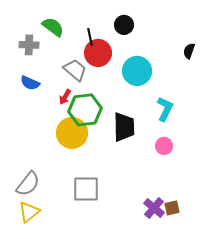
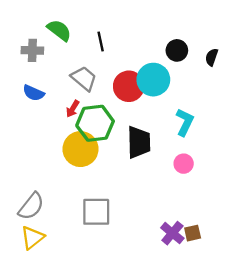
black circle: (124, 25) -> (177, 50), moved
red circle: (98, 53) -> (129, 86), moved

